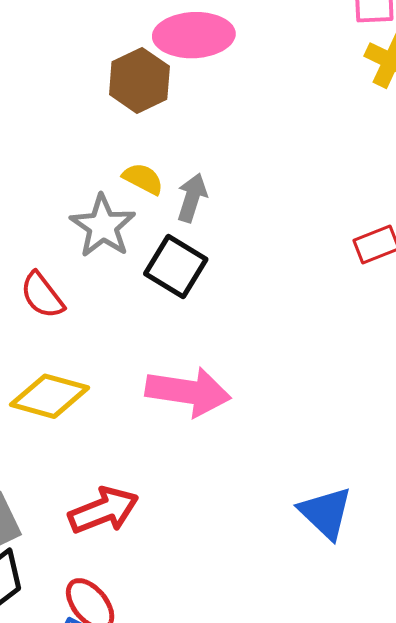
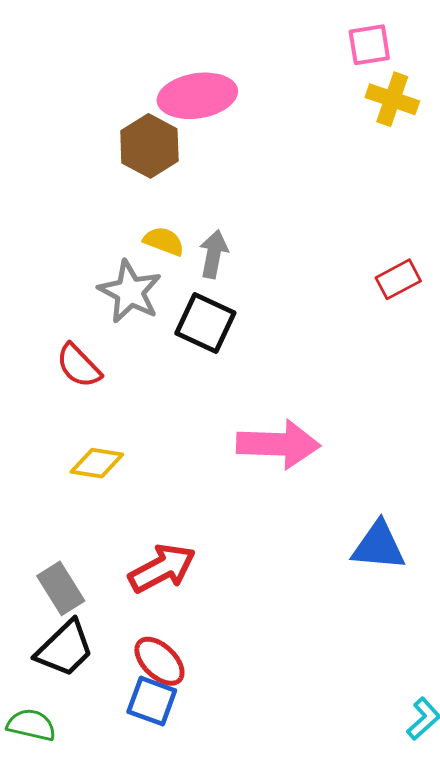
pink arrow: (188, 392) -> (278, 444), moved
yellow diamond: (49, 396) -> (97, 463), size x0.7
blue triangle: (326, 513) -> (379, 546), turned -32

